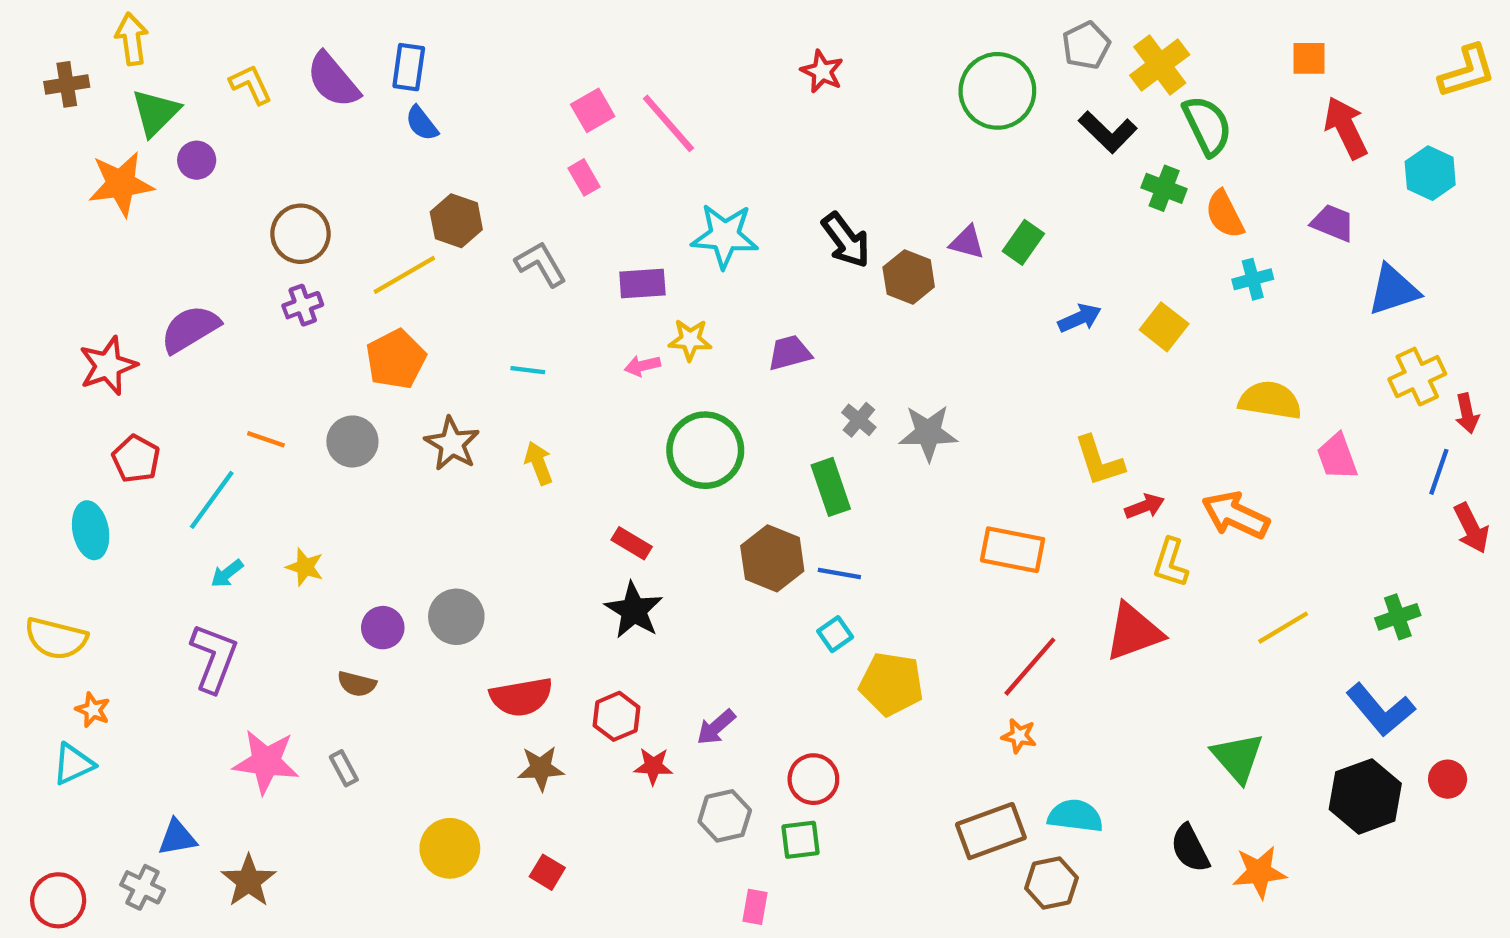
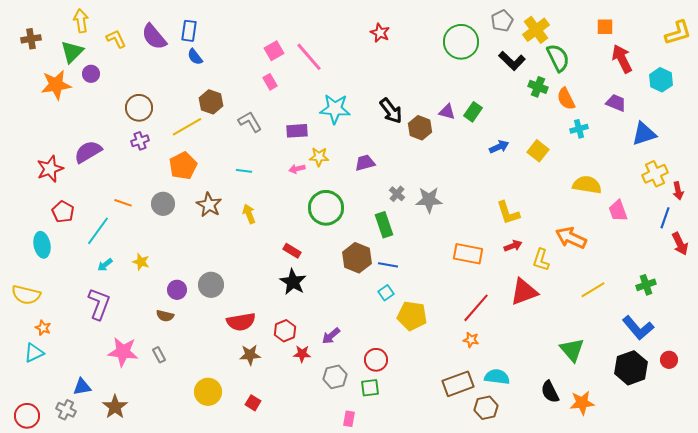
yellow arrow: (132, 39) -> (81, 21), moved
red arrow: (1145, 506) -> (513, 246), moved

